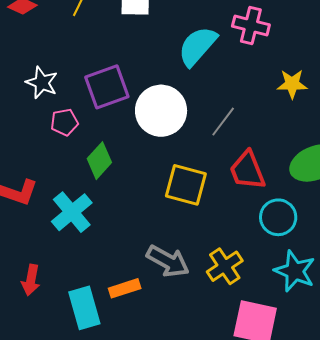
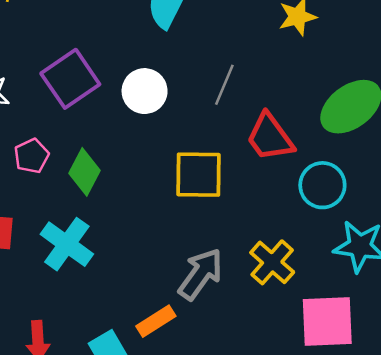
white circle: (161, 111) -> (145, 91), size x0.7
pink pentagon: (64, 122) -> (32, 156), moved
gray arrow: (168, 261) -> (201, 274), turned -69

